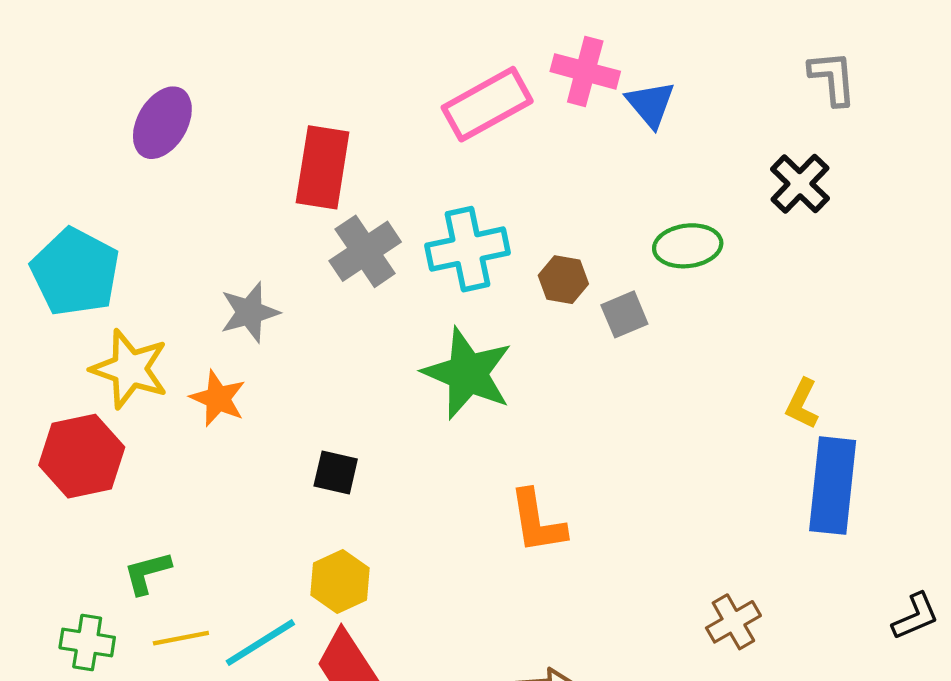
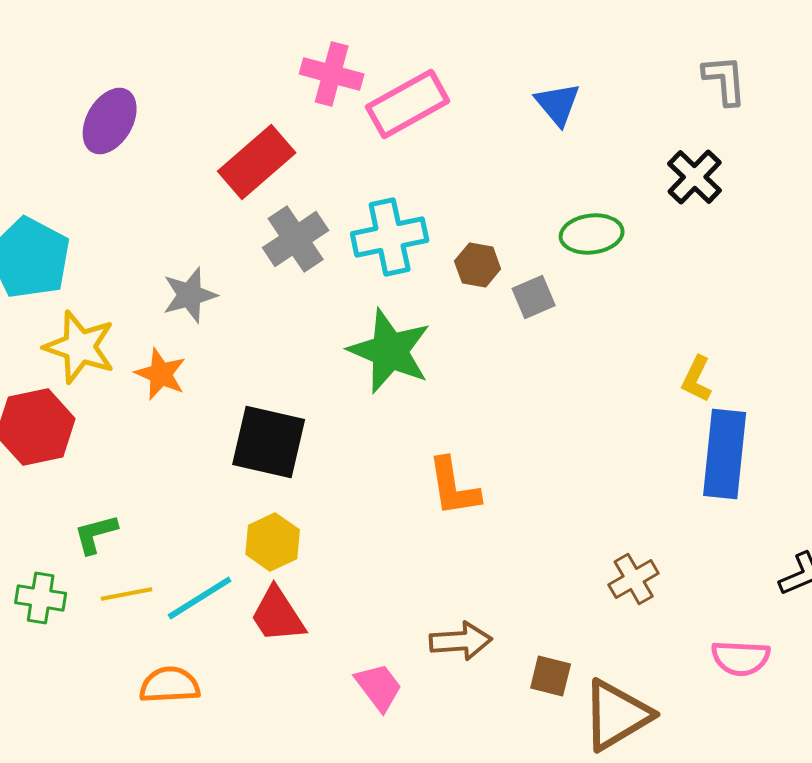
pink cross: (585, 71) -> (332, 74), moved
red rectangle: (323, 167) -> (257, 162), turned 40
black square: (336, 473) -> (269, 442), size x1.8

